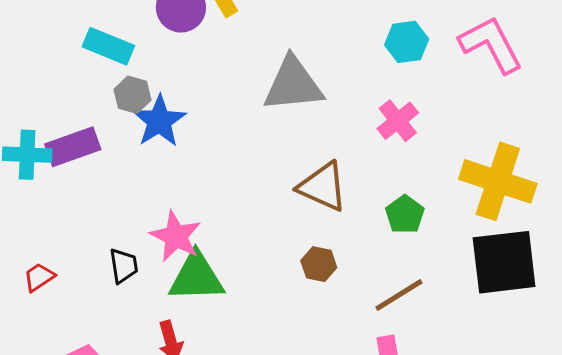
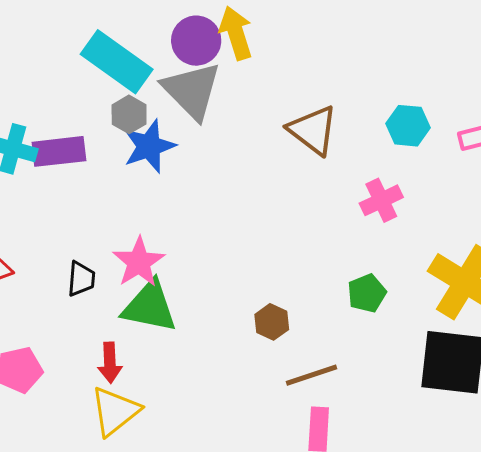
cyan rectangle: (108, 46) -> (117, 62), size x1.4
gray triangle: (293, 84) -> (192, 91), moved, turned 38
brown triangle: (323, 187) -> (313, 130), moved
brown line: (399, 295) -> (312, 375), moved

